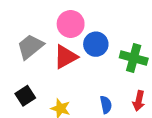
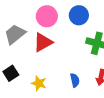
blue circle: (96, 44) -> (79, 15), moved

